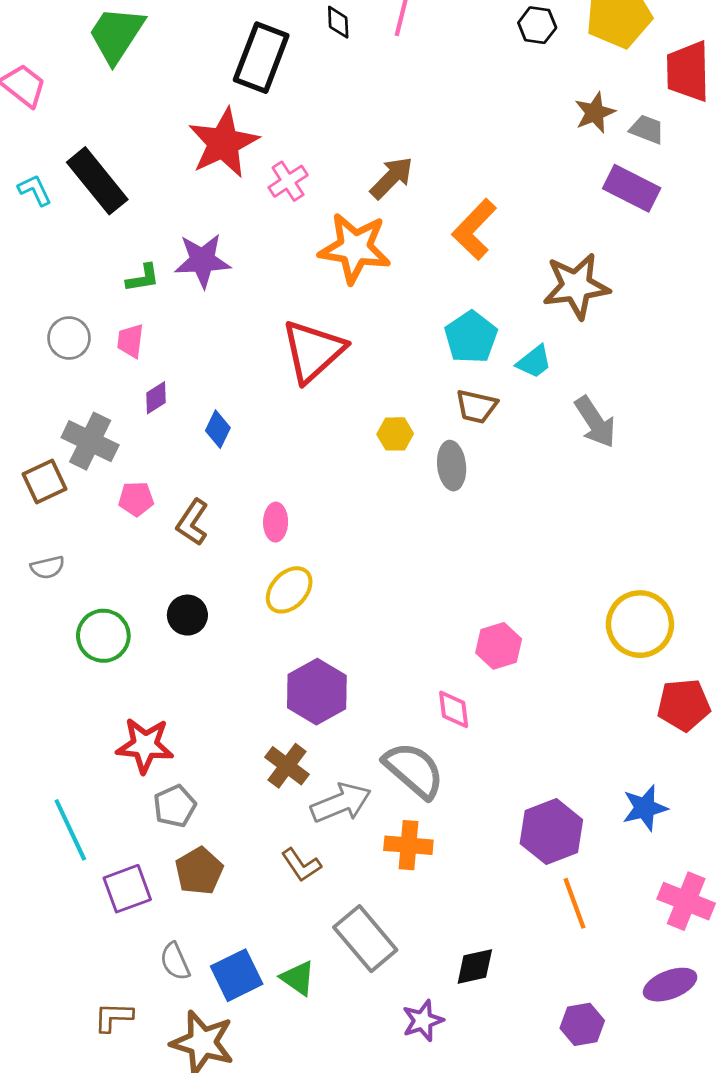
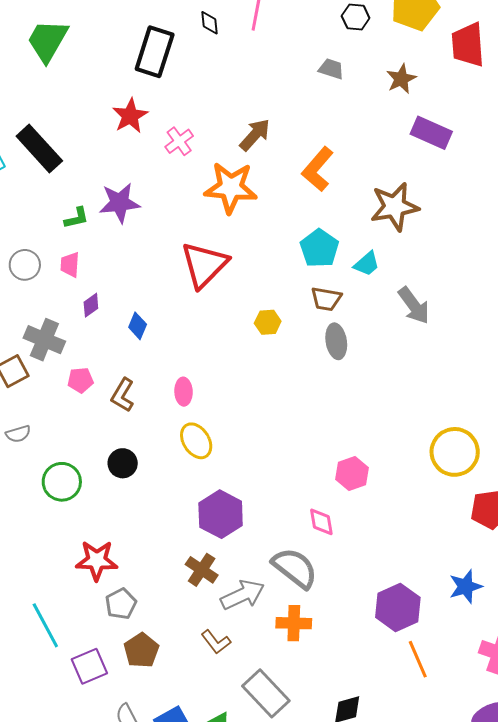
gray trapezoid: (647, 129) -> (331, 69), moved
red star: (223, 143) -> (130, 116), size x0.7
gray ellipse: (452, 466) -> (336, 341), moved
yellow ellipse: (289, 590) -> (196, 441), turned -72

